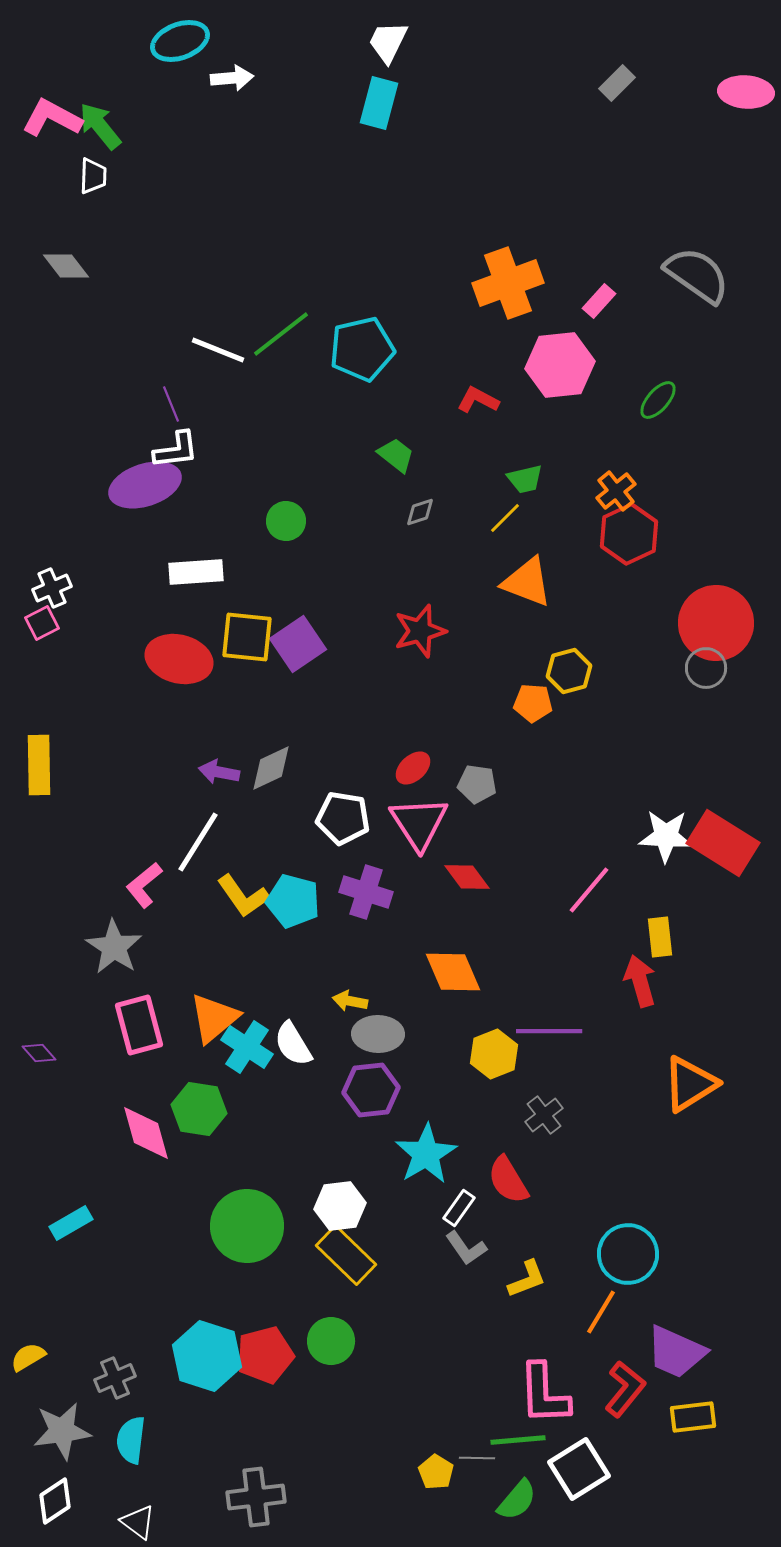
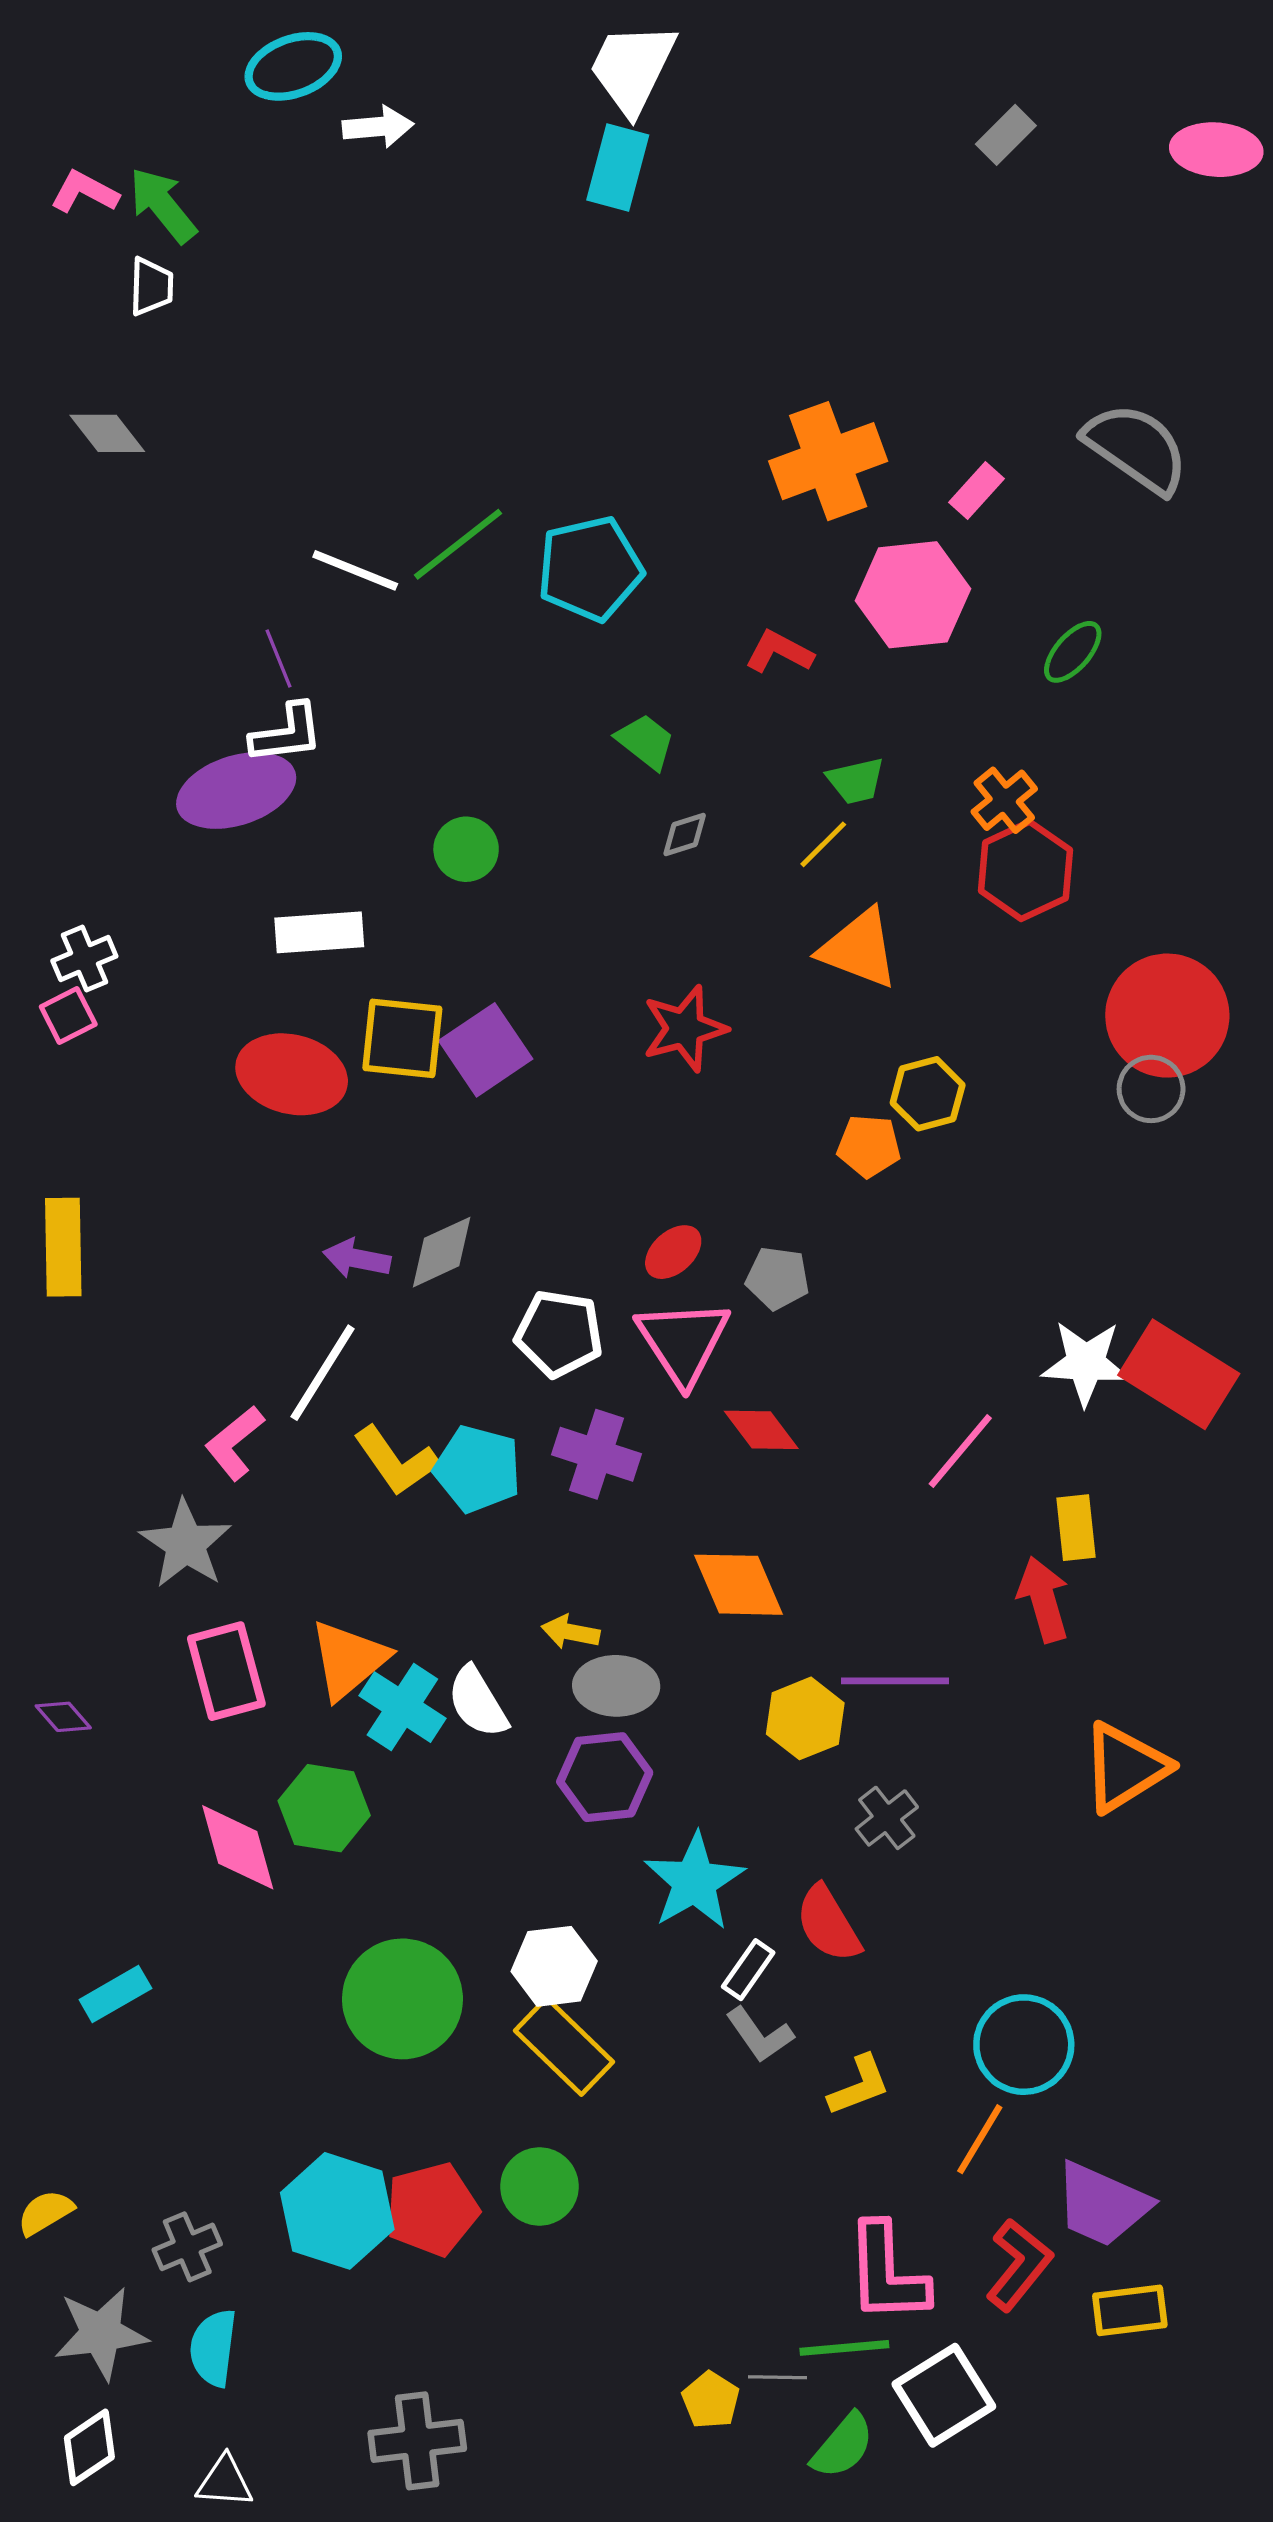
white trapezoid: (388, 42) -> (632, 68), size x1.4
pink L-shape: (52, 118) -> (84, 192), size x0.7
white triangle: (138, 1522) -> (225, 2482), turned -33

